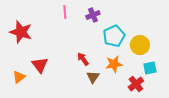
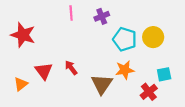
cyan pentagon: (114, 36) -> (125, 39), turned -30
yellow circle: (140, 45) -> (153, 37), moved
red arrow: (83, 59) -> (71, 68), moved
brown triangle: (93, 77) -> (102, 84), size x1.5

